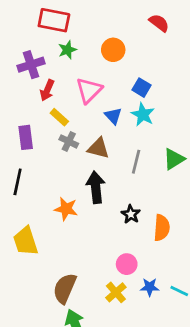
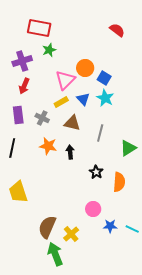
orange circle: (113, 50) -> (85, 68), moved
red arrow: (47, 90) -> (24, 86), moved
yellow rectangle: (59, 117) -> (61, 102), moved, turned -72
gray cross: (69, 141) -> (42, 118), moved
green triangle: (174, 159) -> (128, 148), moved
black arrow: (96, 187) -> (70, 152), size x0.6
orange star: (66, 209) -> (48, 146), moved
yellow cross: (116, 292) -> (71, 234), moved

